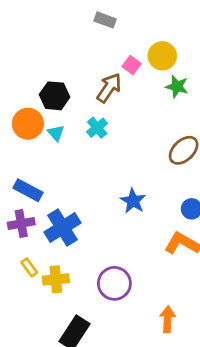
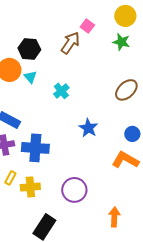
yellow circle: (162, 56) -> (125, 16), moved
cyan cross: (97, 128) -> (61, 91), moved
blue cross: (63, 227) -> (35, 148), turned 36
yellow rectangle: (29, 267) -> (10, 178), turned 64

